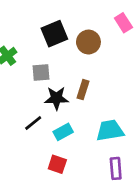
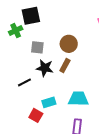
black square: (54, 34) -> (31, 16), moved
brown circle: (88, 42) -> (69, 44), moved
cyan rectangle: (63, 132) -> (49, 102), moved

